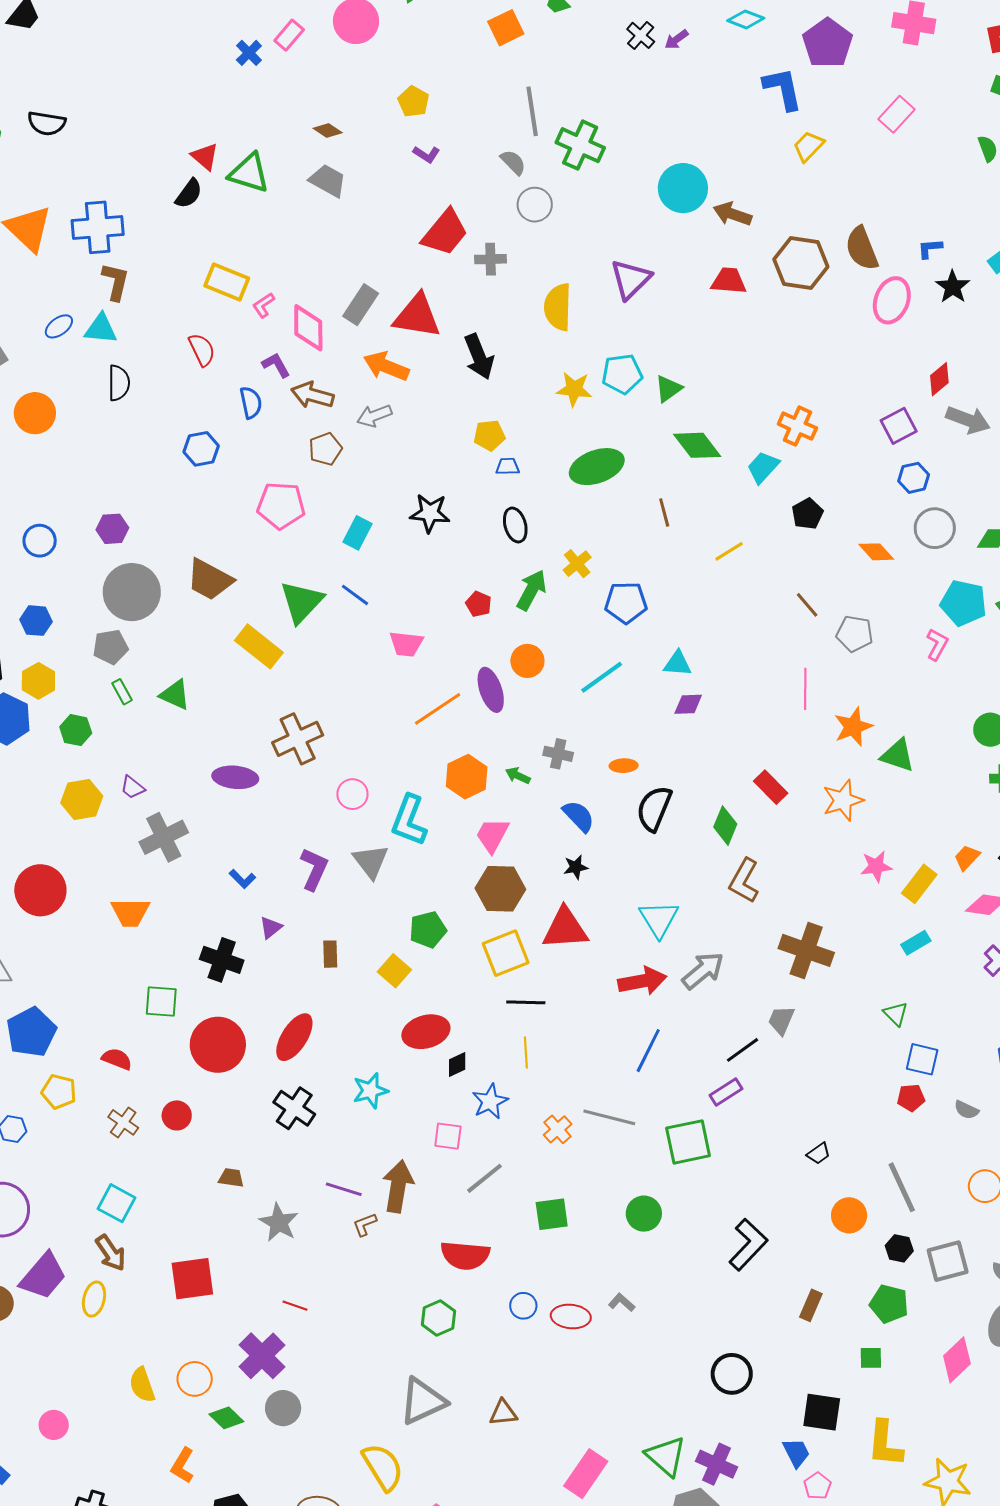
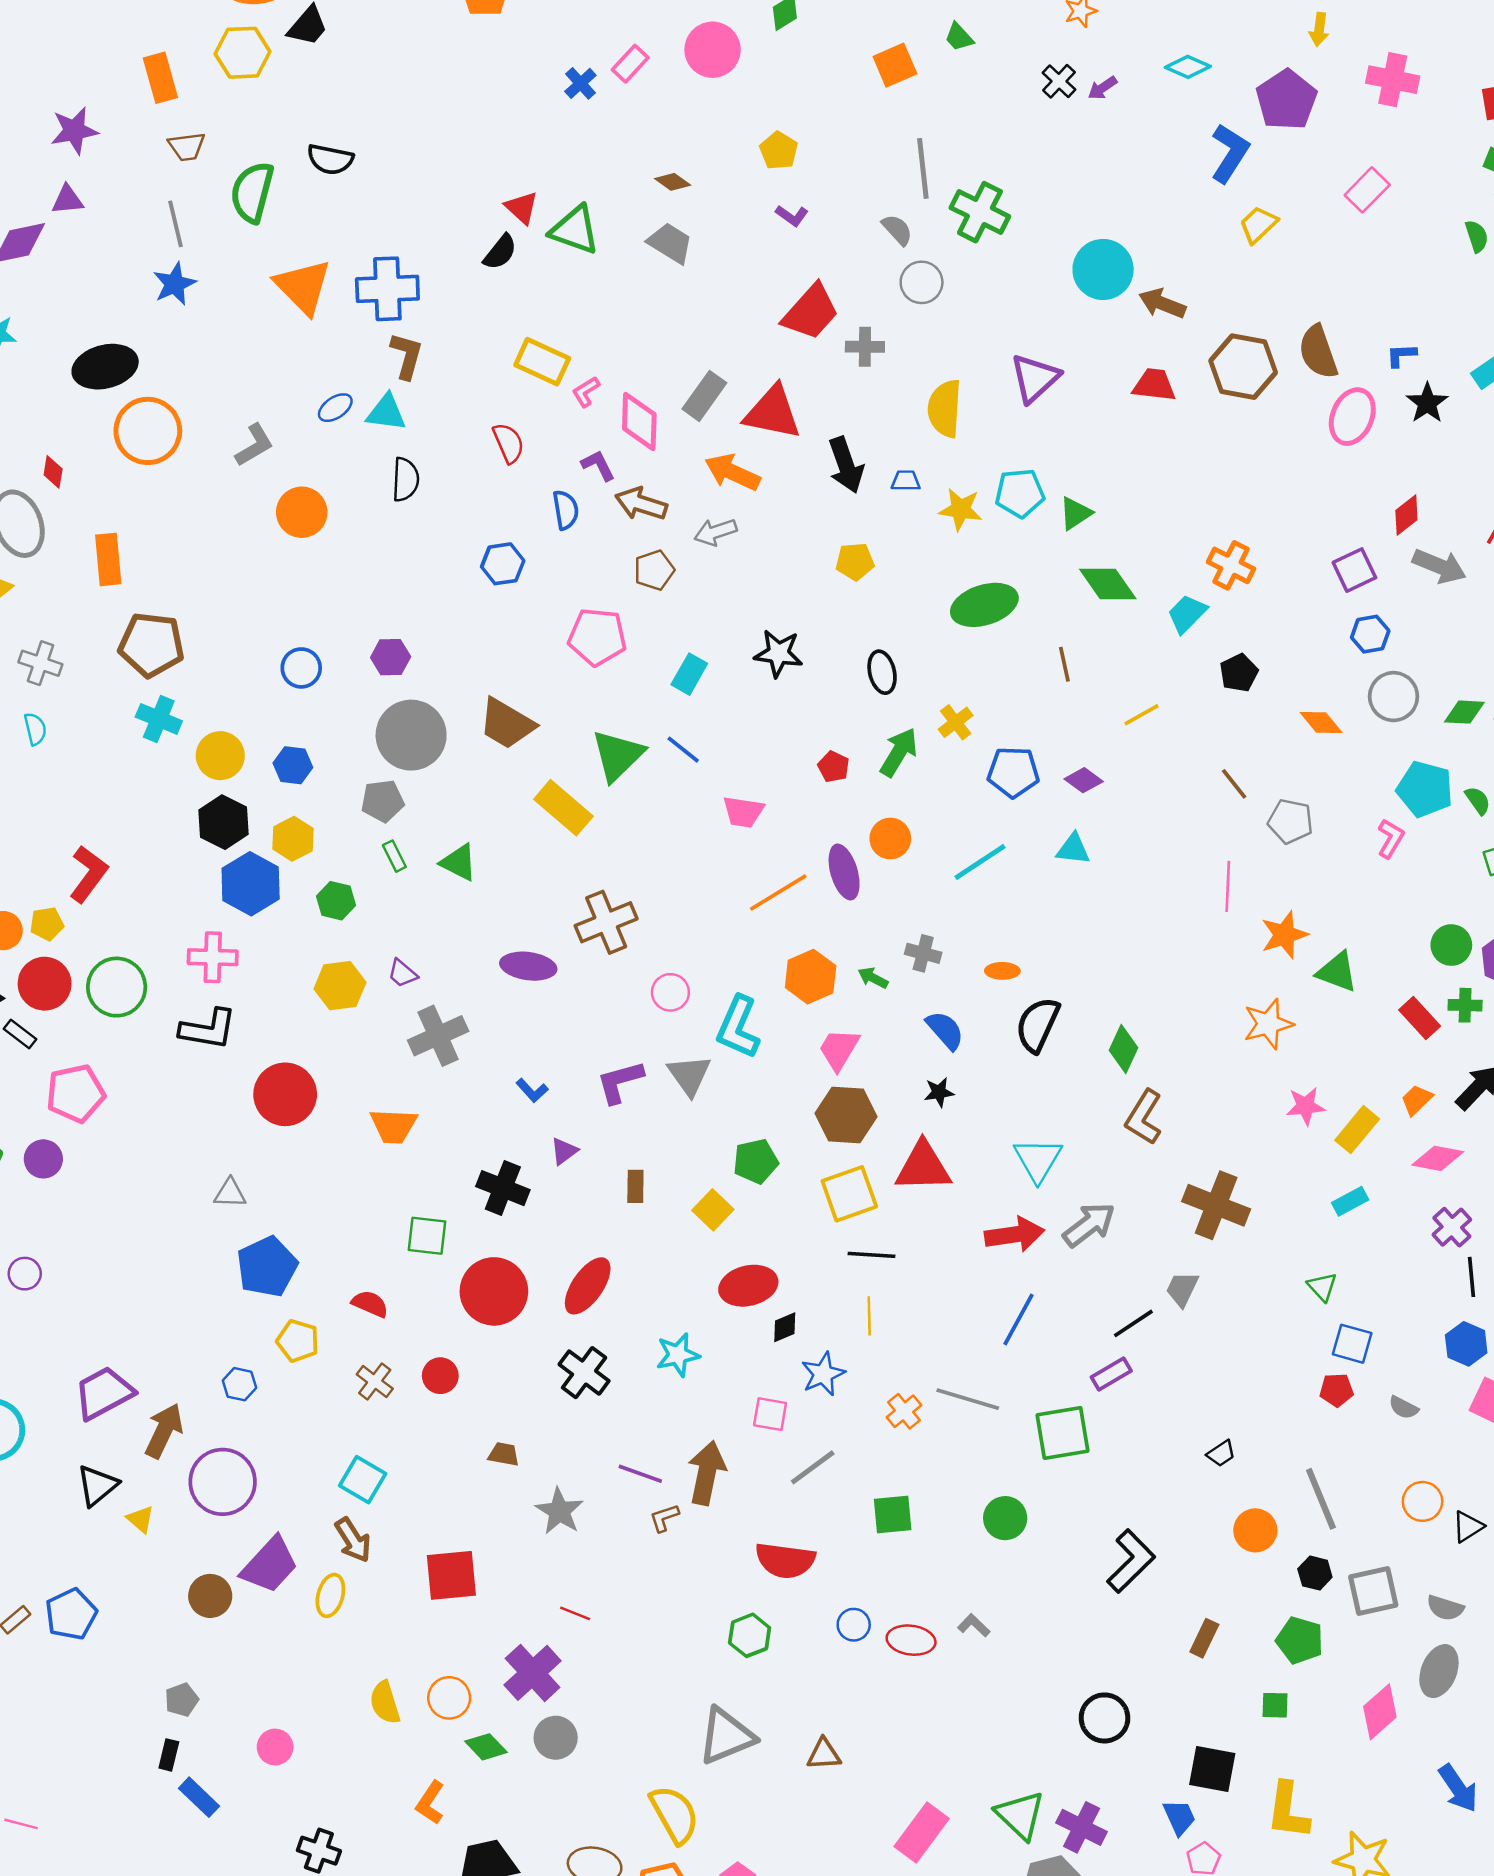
blue L-shape: (783, 89) -> (1230, 153), turned 42
blue trapezoid: (508, 466) -> (906, 481), moved
purple diamond: (688, 704) -> (1084, 780), moved, turned 36
red rectangle: (771, 787) -> (1420, 1018), moved
purple L-shape: (314, 869) -> (620, 1082), turned -132

